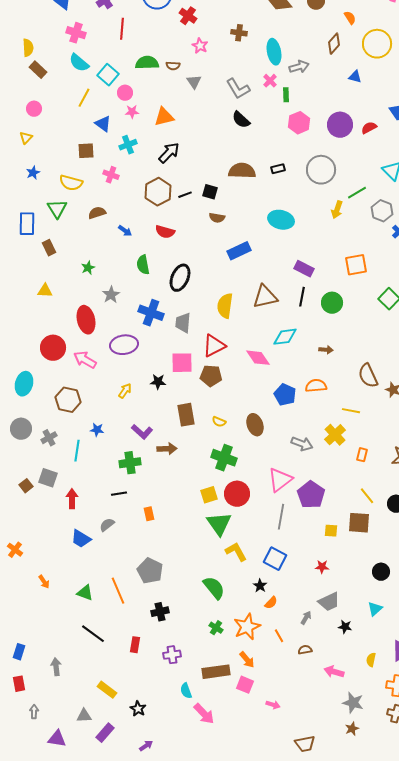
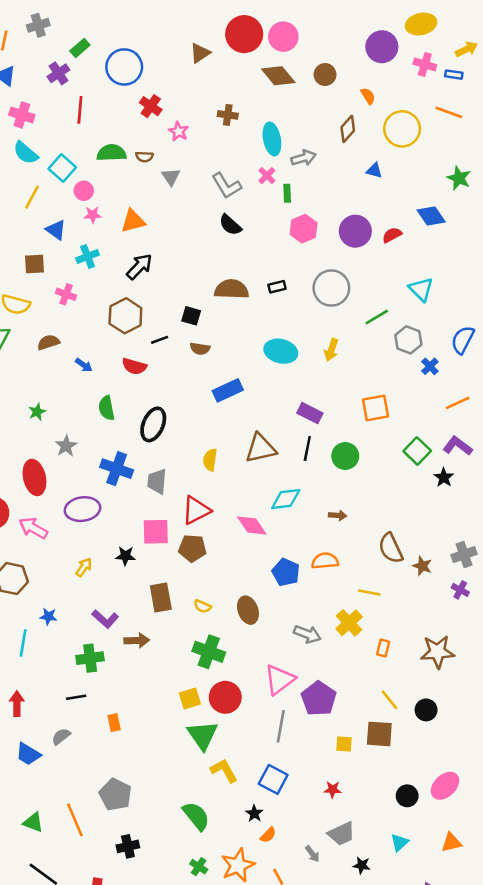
red cross: (188, 16) -> (151, 106), moved
black line: (185, 195) -> (160, 340), moved
yellow arrow: (337, 210) -> (331, 350), moved
yellow semicircle: (225, 306) -> (210, 460), size x0.7
gray arrow: (306, 618) -> (312, 854), turned 112

